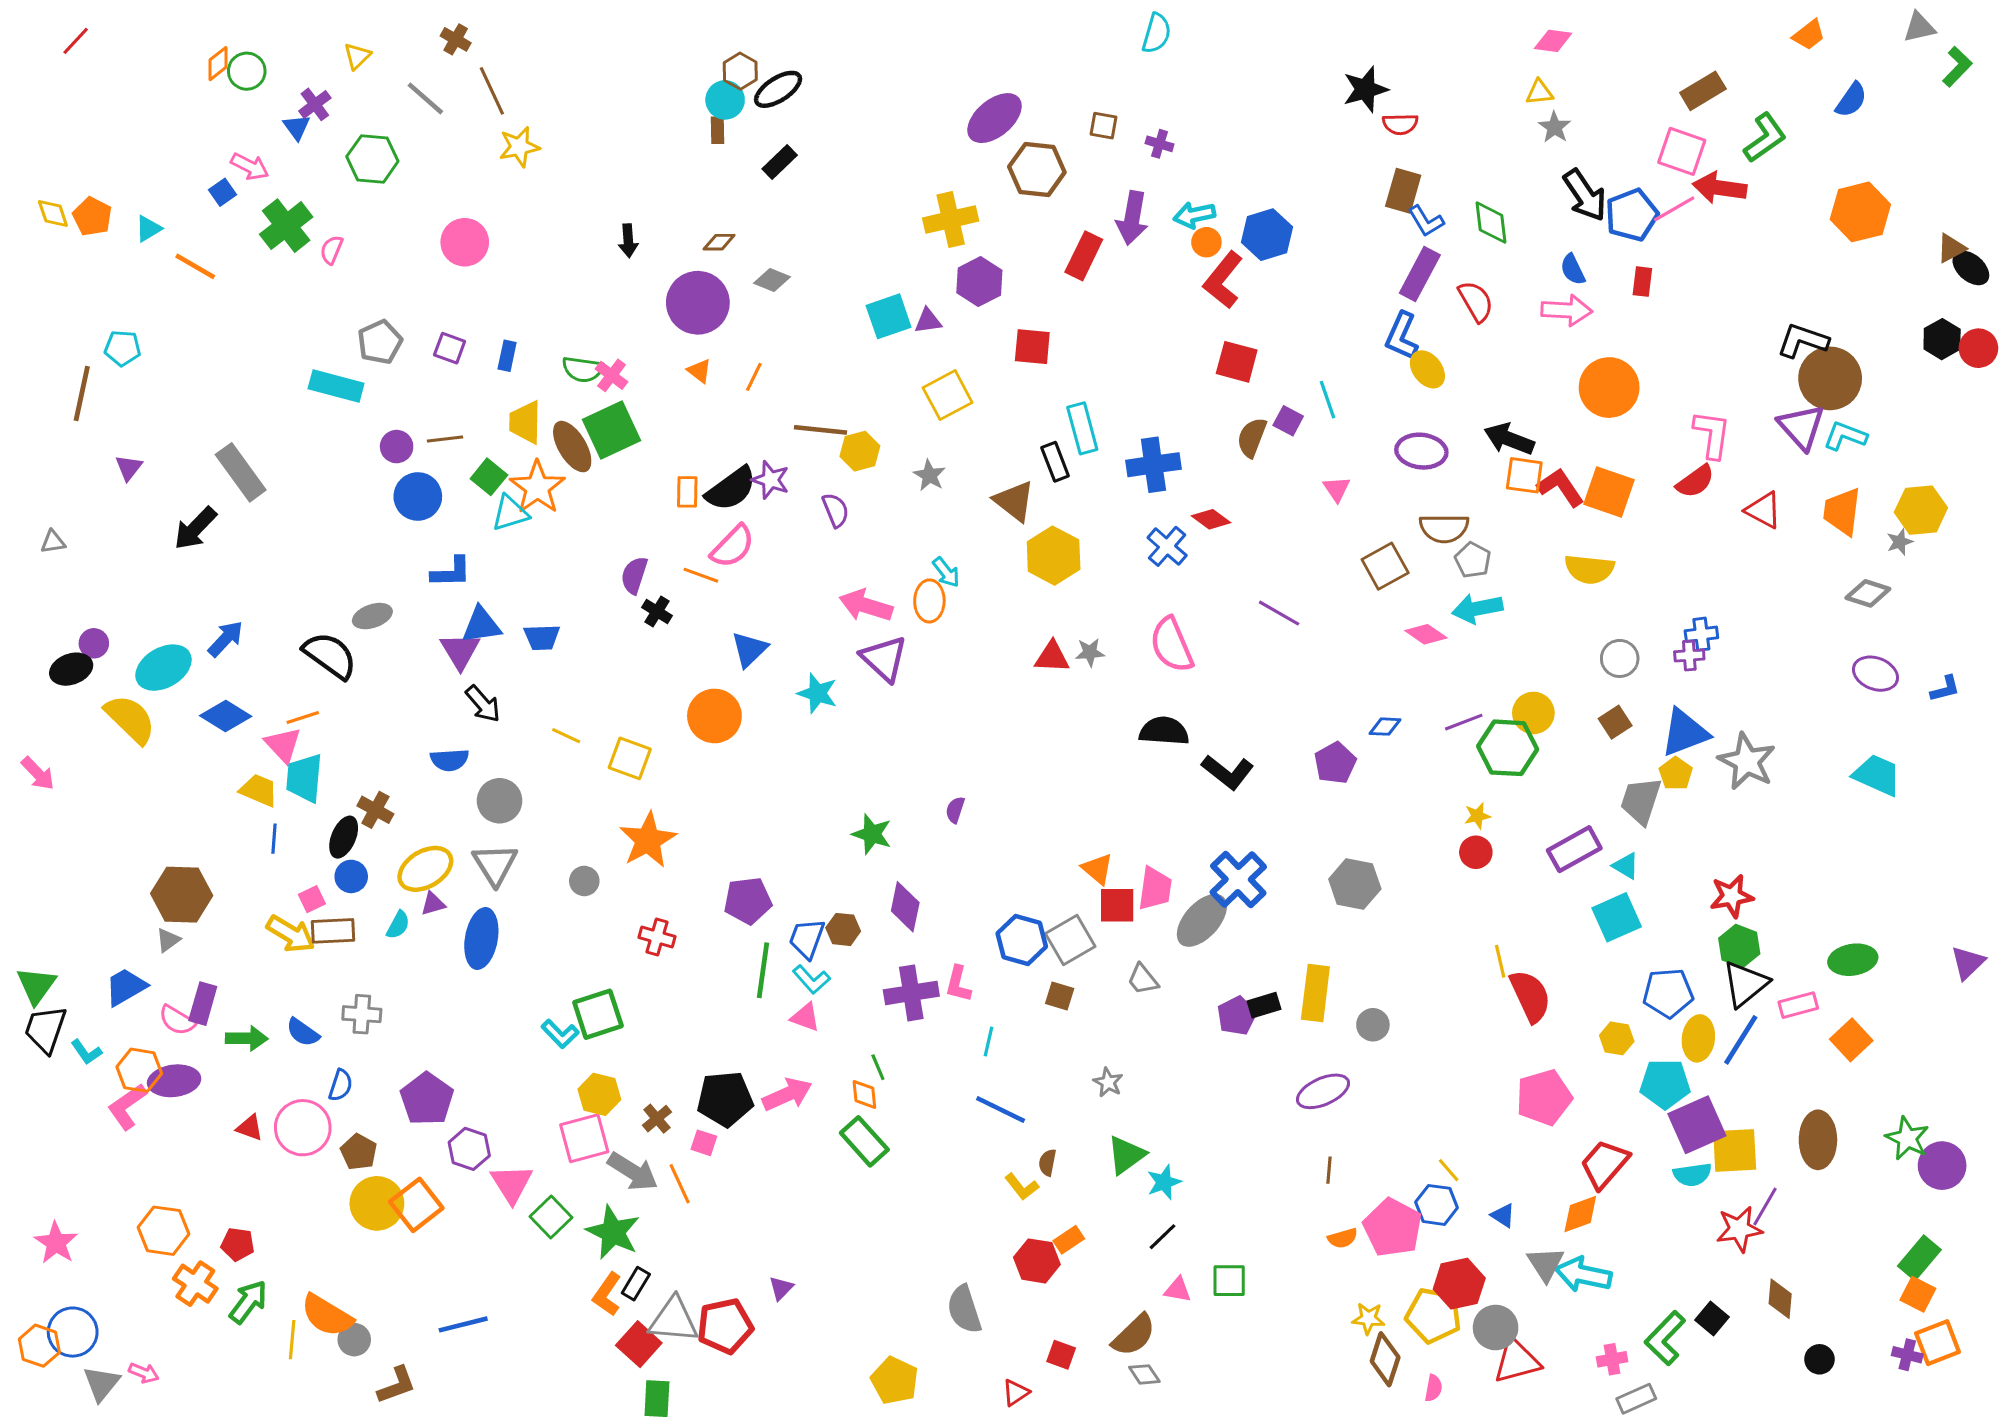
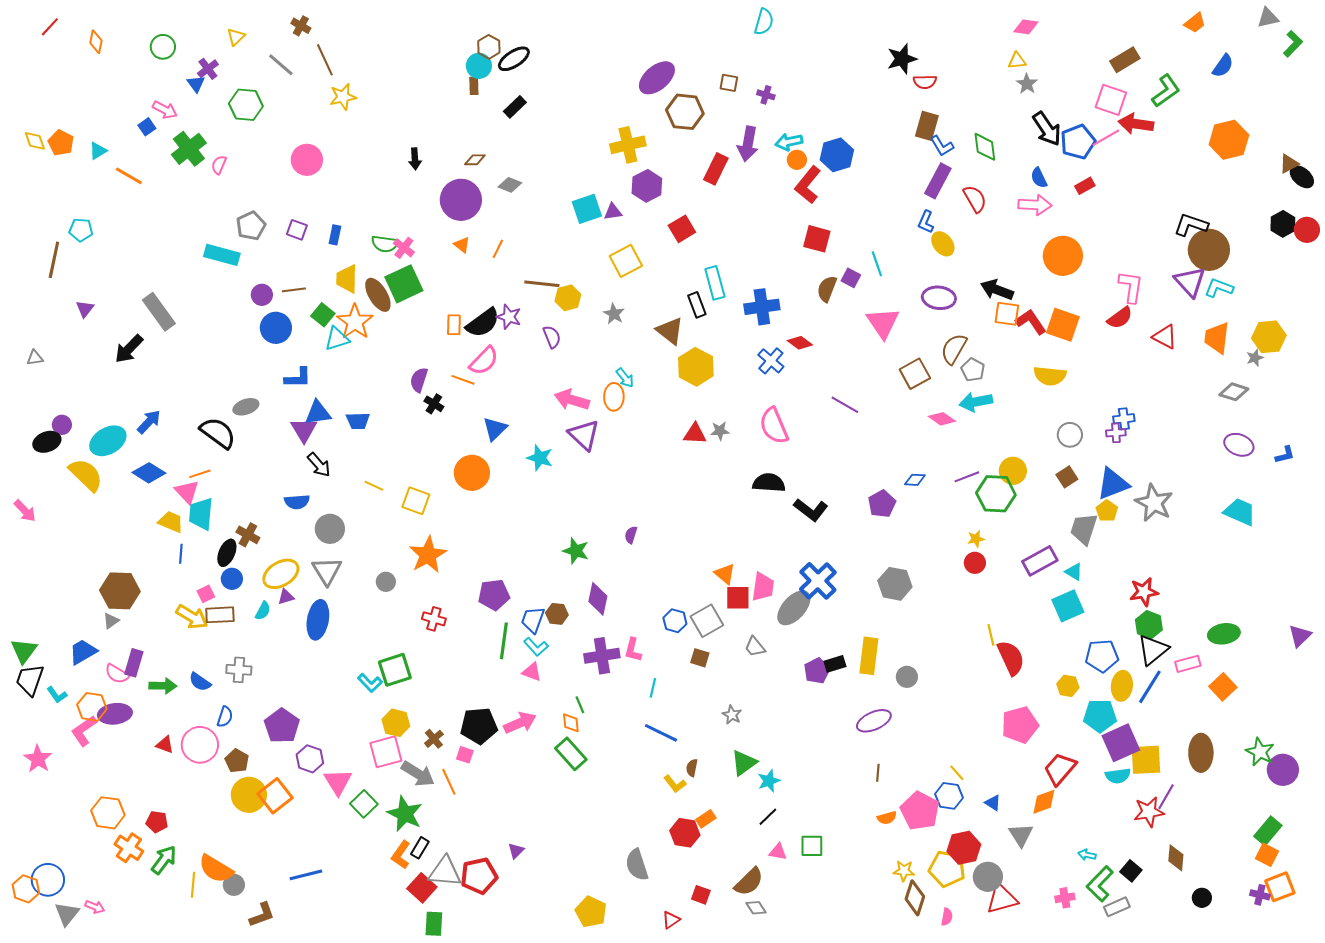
orange diamond: (218, 64) -> (96, 42), moved, turned -40
red rectangle: (1642, 282) -> (1085, 186), turned 54
blue L-shape: (1402, 336) -> (926, 222), size x0.7
red square: (1032, 347) -> (682, 229), turned -36
pink triangle: (1337, 489) -> (883, 323), size x1.8
brown semicircle: (1444, 528) -> (954, 349), turned 120
blue hexagon: (1022, 940) -> (675, 621), size x0.7
pink star: (56, 1243) -> (38, 759), moved
cyan arrow: (1583, 1275) -> (1087, 855), moved, size x0.5
gray rectangle: (1636, 1399) -> (1117, 907), moved

